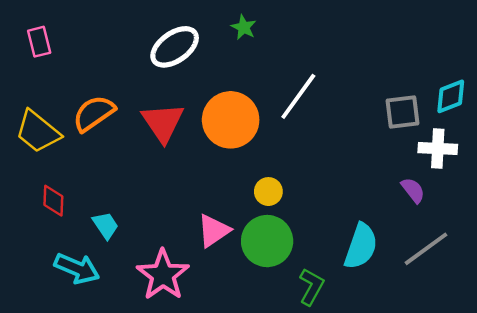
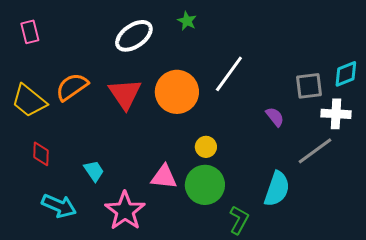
purple semicircle: (413, 190) -> (275, 117), moved
cyan trapezoid: (106, 225) -> (94, 171), moved
pink triangle: (214, 231) -> (164, 177), turned 40
gray line: (426, 249) -> (315, 151), moved

